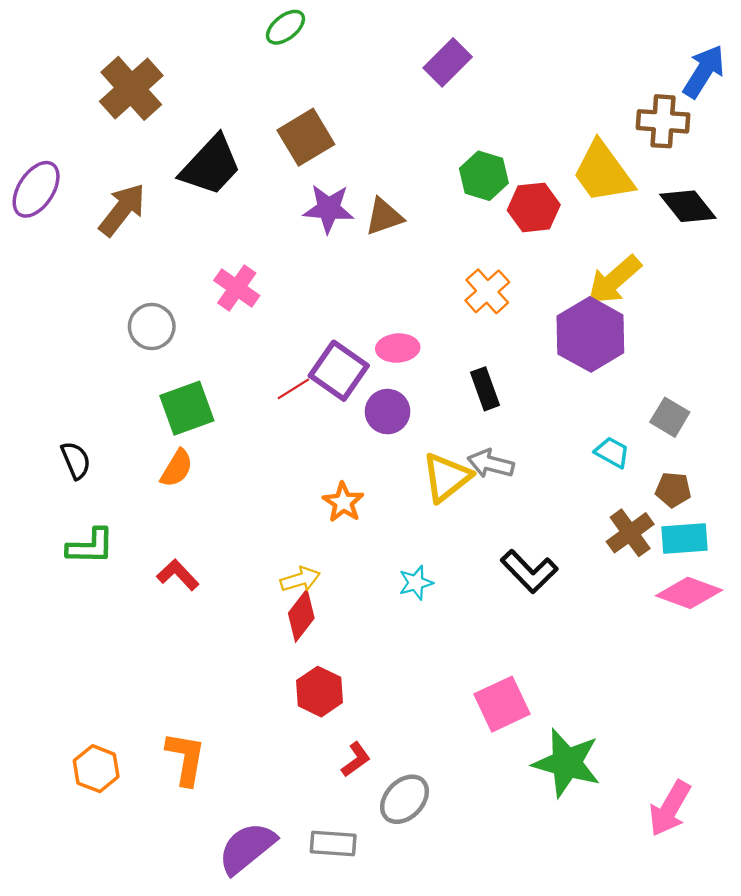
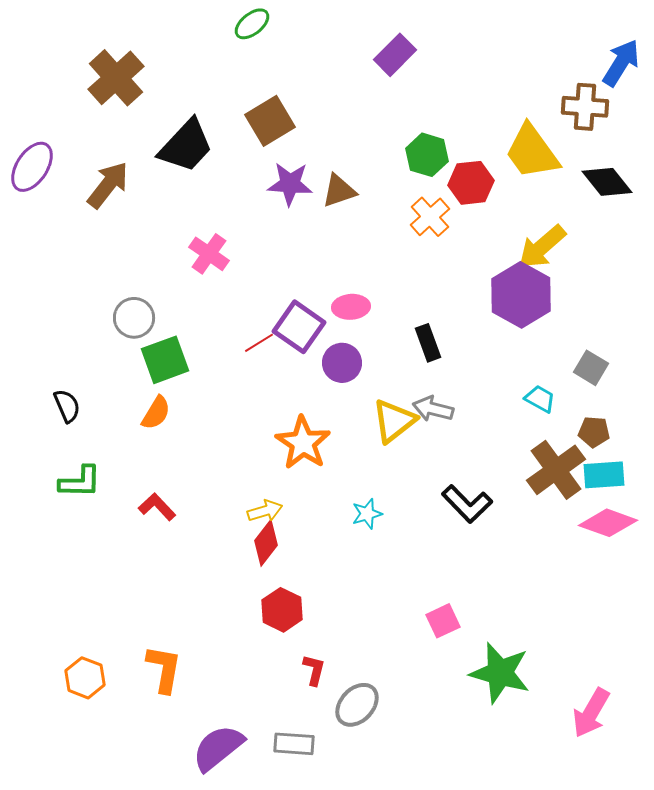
orange cross: (487, 291) -> (430, 217), moved
gray circle: (152, 327) -> (134, 318), moved
orange star: (343, 502) -> (303, 443), size x1.5
brown cross: (630, 533) -> (556, 470), size x1.4
pink square: (502, 704) -> (443, 621), size x0.7
red L-shape: (356, 760) -> (314, 670), turned -40

